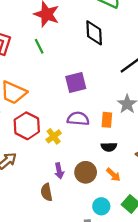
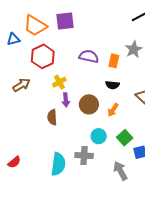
purple square: (76, 83) -> (65, 21), moved
yellow cross: (54, 136) -> (59, 82), moved
orange arrow: (113, 175) -> (113, 110), turned 72

